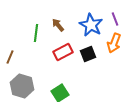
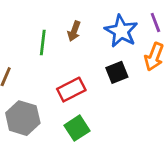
brown arrow: (58, 25) -> (74, 31), turned -120
red rectangle: (63, 52) -> (71, 90), moved

